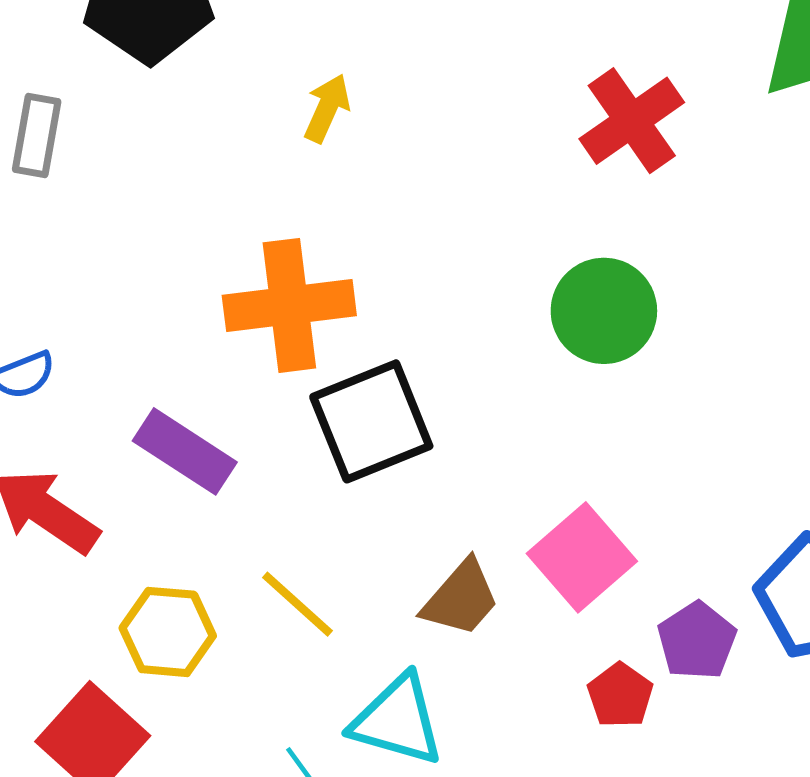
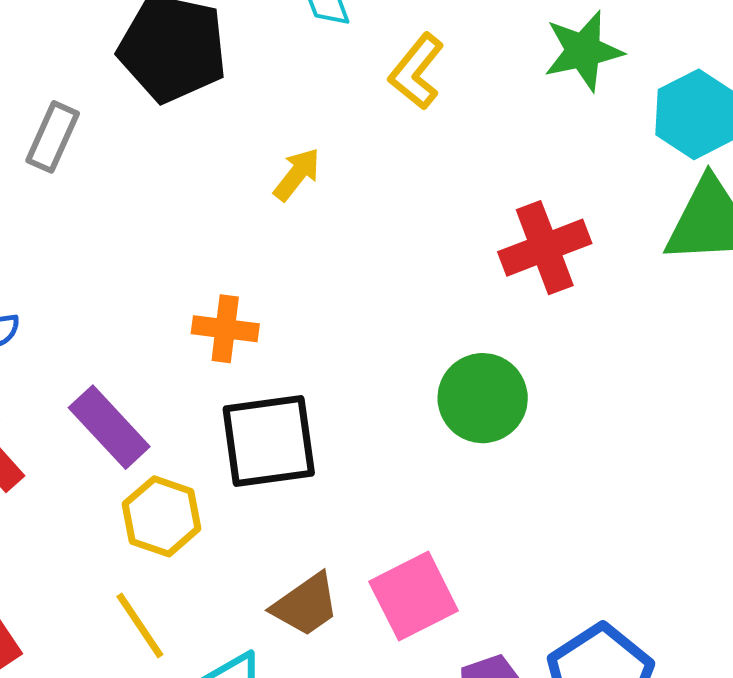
orange cross: (289, 305) -> (225, 329), size x0.6
yellow line: (297, 604) -> (140, 625), moved
yellow hexagon: (168, 632) -> (162, 516), moved

